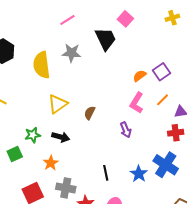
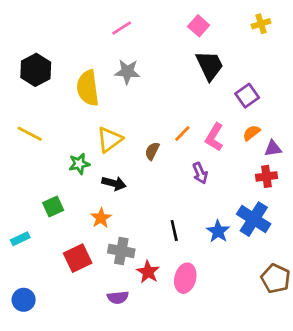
black trapezoid: (105, 39) -> (210, 66), moved
orange semicircle: (140, 76) -> (251, 133), moved
orange line: (163, 100) -> (182, 133), moved
green star: (33, 135) -> (79, 164), moved

